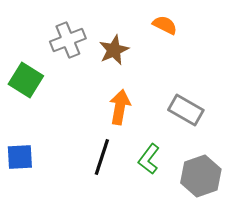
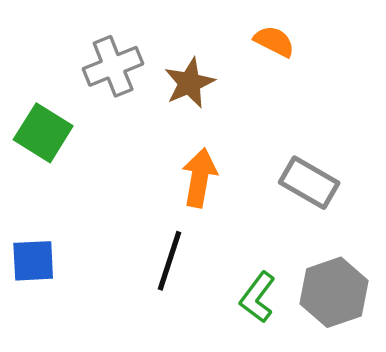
green L-shape: (149, 159) -> (258, 297), moved

